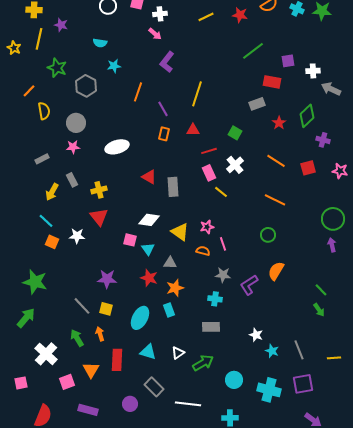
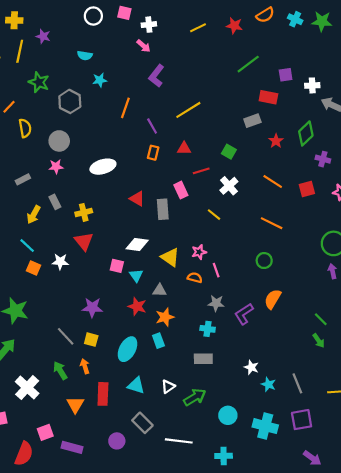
yellow line: (197, 94) -> (188, 110), turned 40
pink rectangle: (209, 173) -> (181, 190), moved
pink square: (67, 382) -> (45, 432), moved

